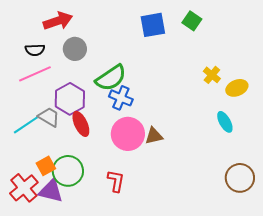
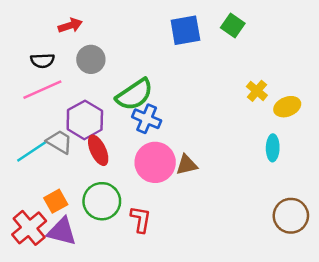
red arrow: (58, 21) -> (70, 25), size x0.7
cyan ellipse: (225, 122) -> (273, 148), turned 30
green circle: (68, 171) -> (102, 201), moved

